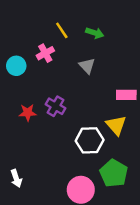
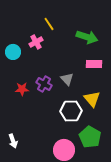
green arrow: (95, 33) -> (87, 37), moved, size x1.5
gray triangle: (87, 66) -> (67, 79), moved
pink rectangle: (126, 95) -> (94, 64), moved

